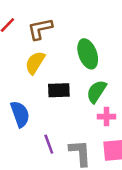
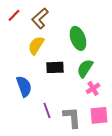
brown L-shape: (40, 29) -> (40, 18), turned -30
pink cross: (106, 117) -> (93, 88), turned -32

